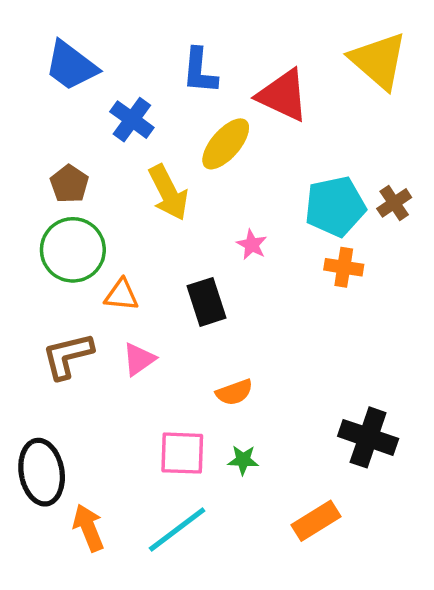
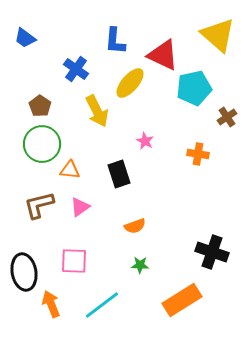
blue trapezoid: (71, 66) -> (25, 38), moved, size x0.7
cyan pentagon: (335, 206) -> (194, 88), moved
pink square: (182, 453) -> (74, 261), moved
orange rectangle: (316, 521) -> (182, 300), size x1.4

